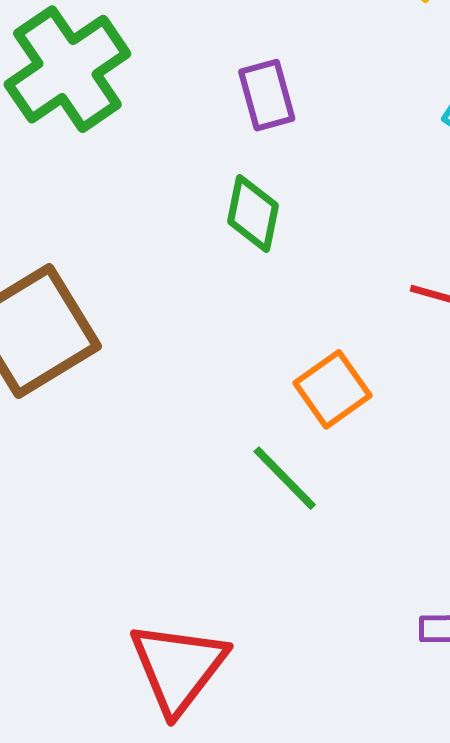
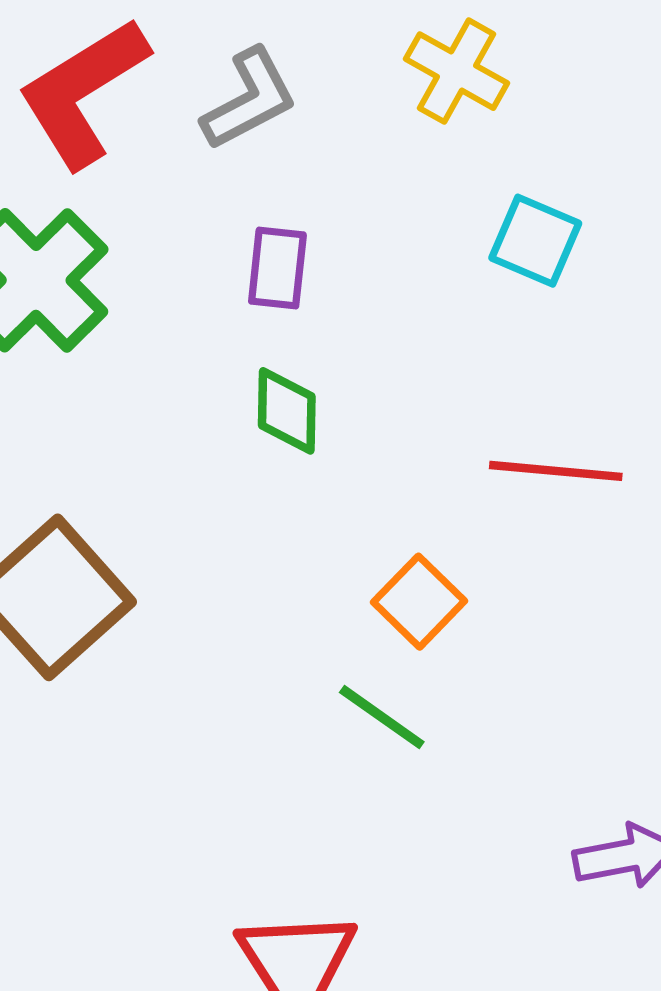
purple rectangle: (267, 95) -> (277, 268), turned 32

